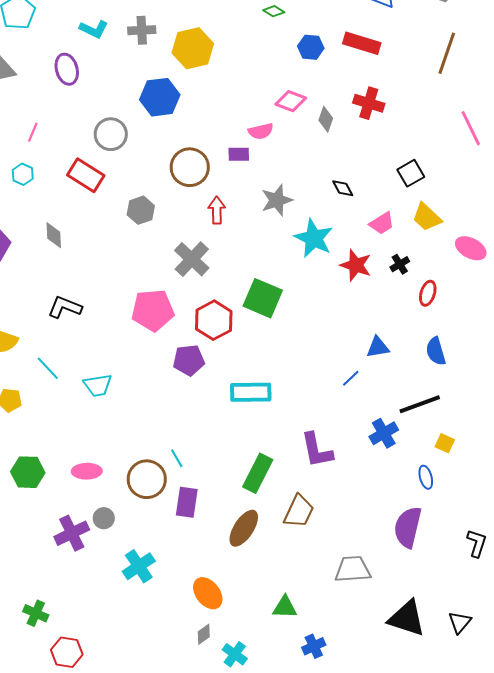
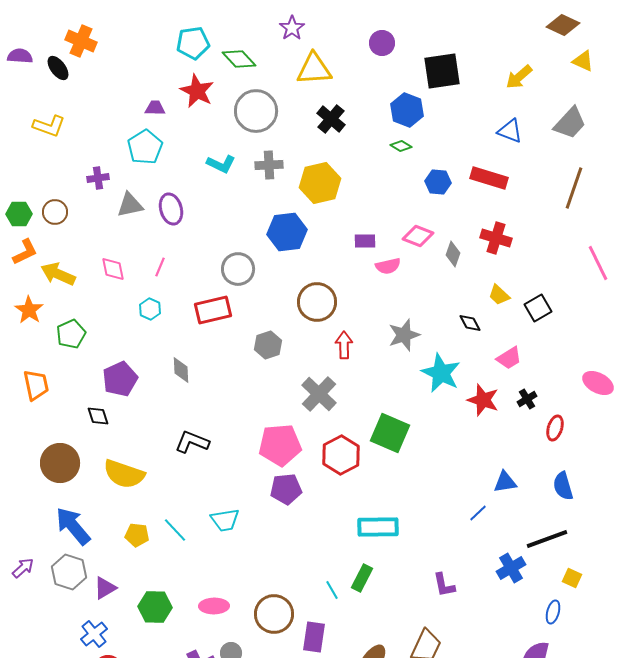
purple ellipse: (67, 69) -> (171, 209), moved
purple rectangle: (239, 154) -> (365, 241), moved
red rectangle: (86, 175) -> (213, 310), turned -45
yellow trapezoid: (427, 217) -> (499, 295), moved, size x0.7
purple pentagon: (189, 360) -> (286, 489), moved
cyan line: (48, 368) -> (175, 530), moved
purple L-shape: (317, 450) -> (444, 585), size x0.7
cyan line: (177, 458) -> (332, 590), moved
green rectangle: (258, 473) -> (362, 578), moved, size x0.7
blue ellipse: (426, 477) -> (553, 612), turned 30

